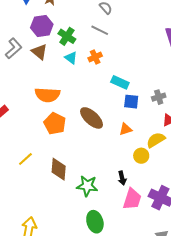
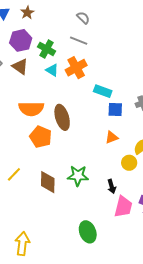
orange cross: (95, 57) -> (76, 68), size x1.5
brown ellipse: (92, 118) -> (62, 117), moved, turned 35
green star: (87, 186) -> (78, 176), moved

